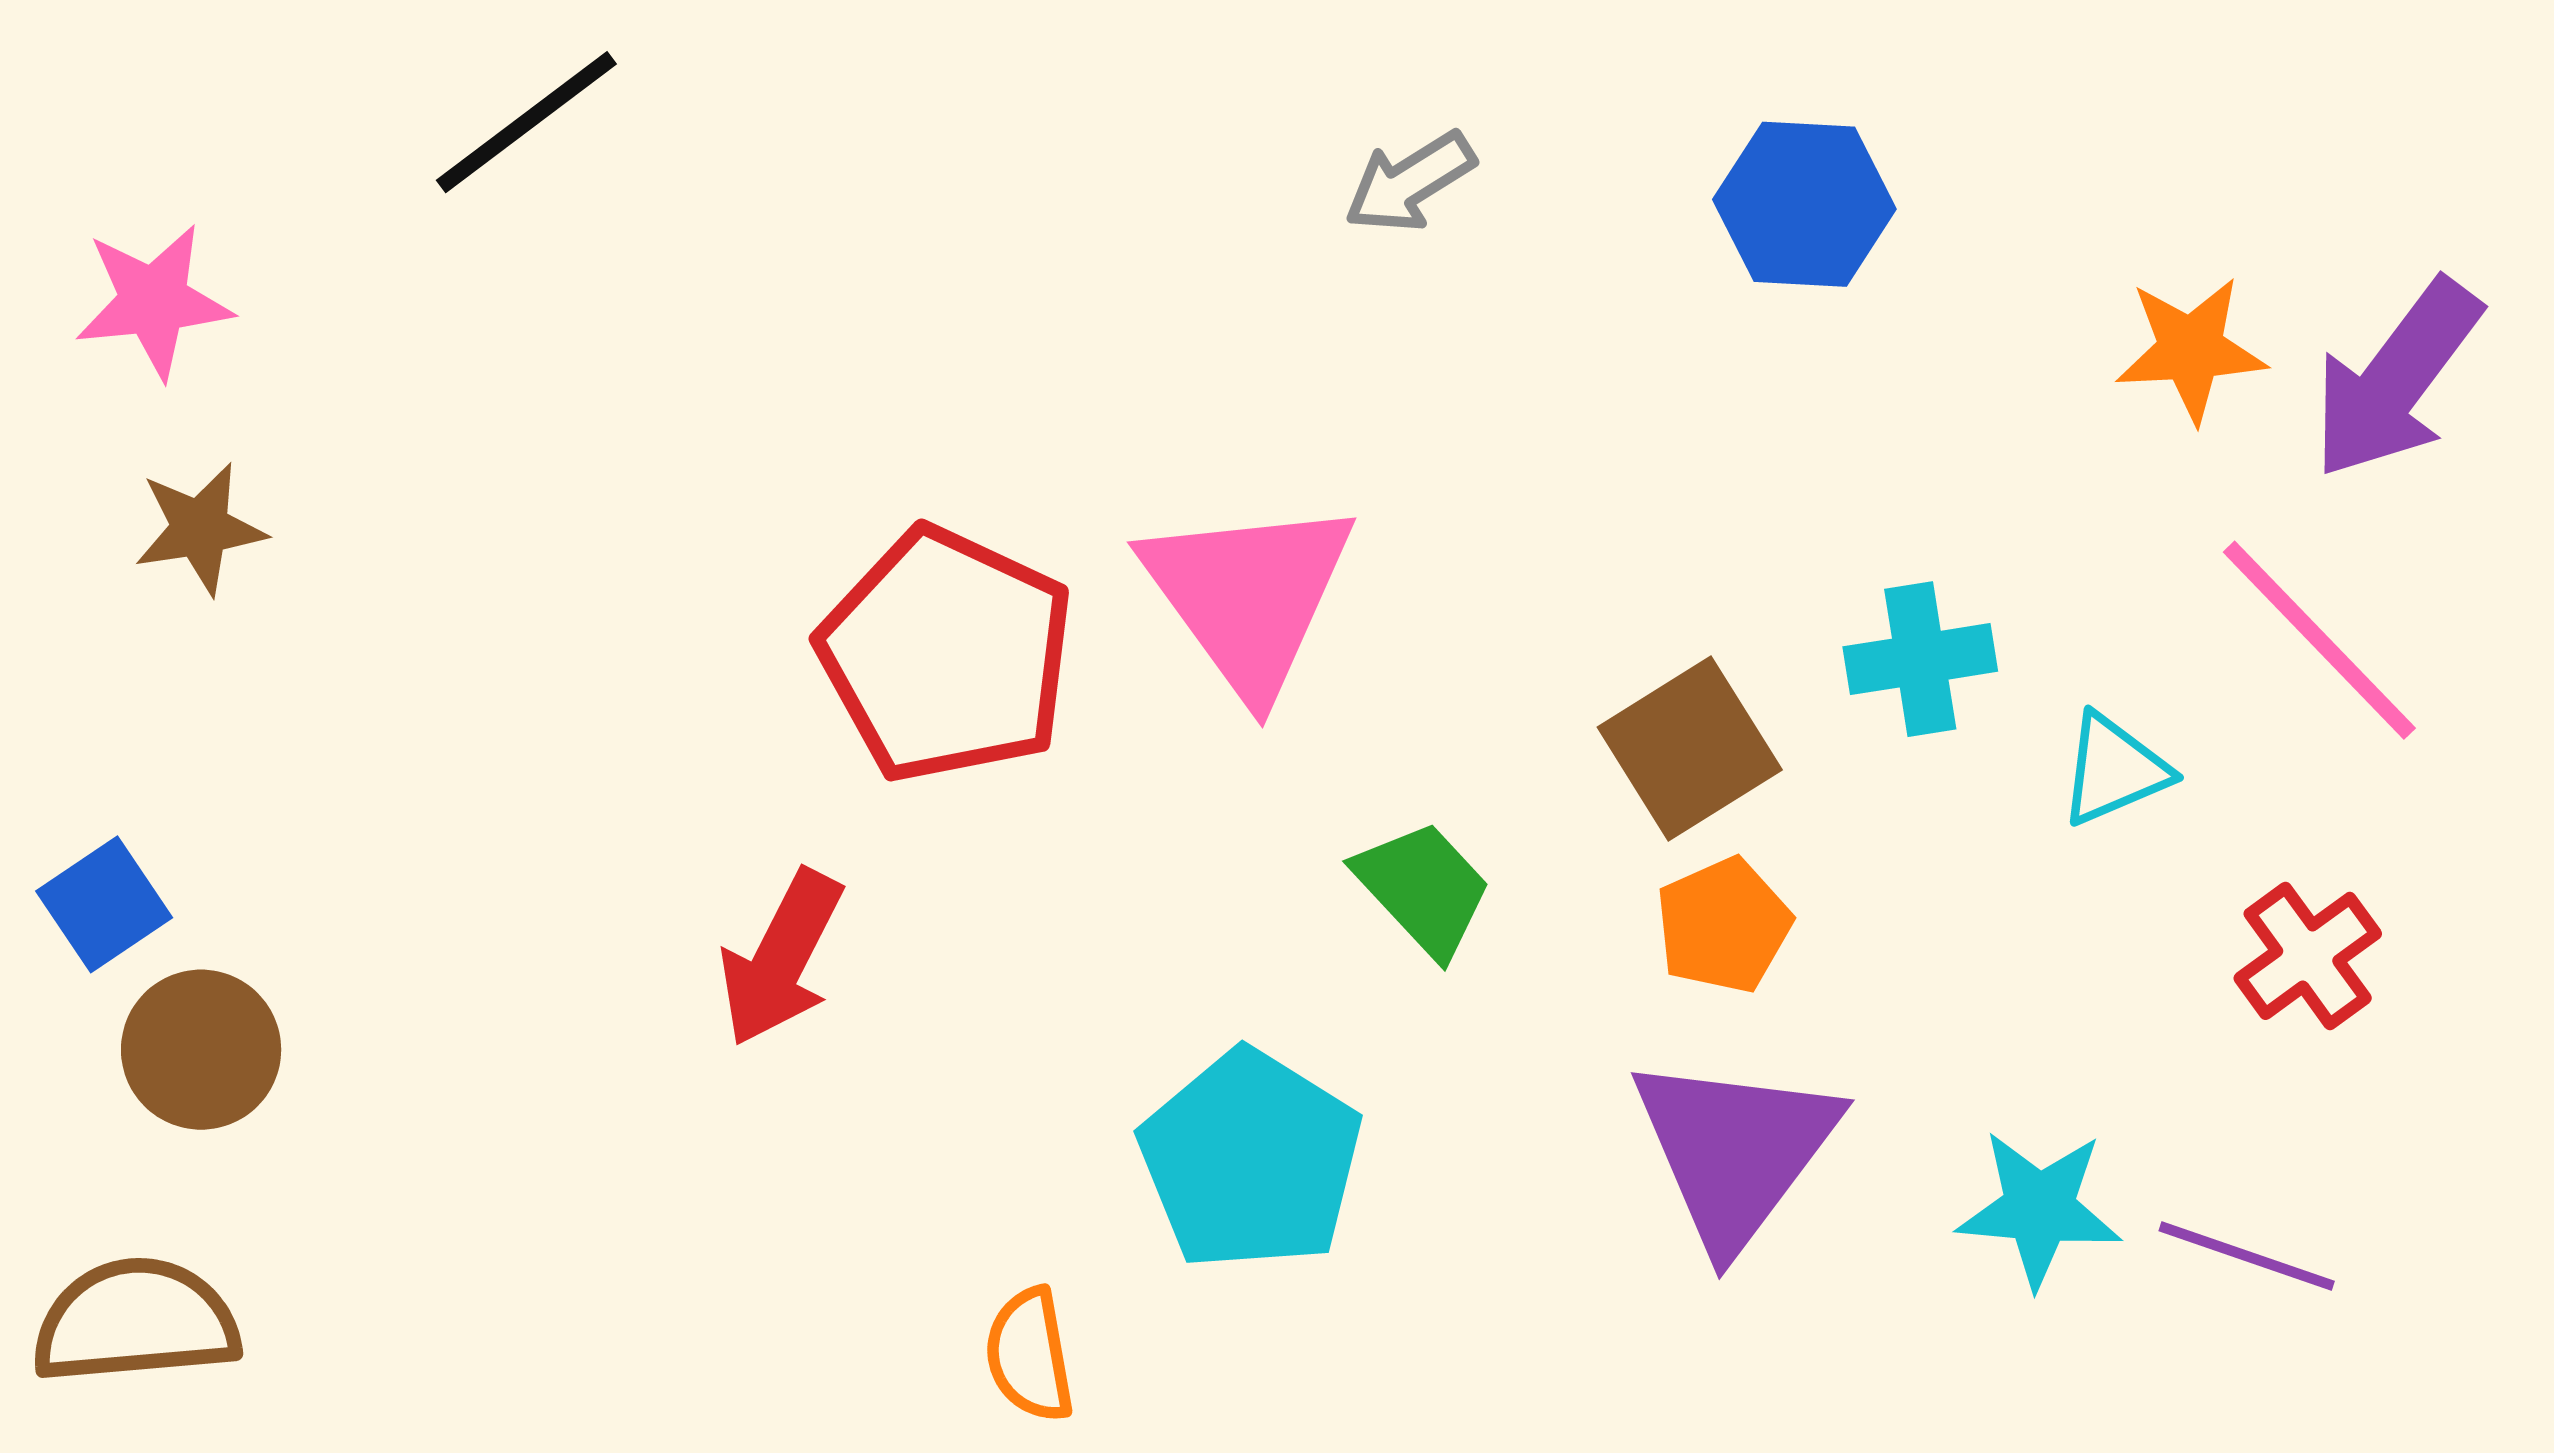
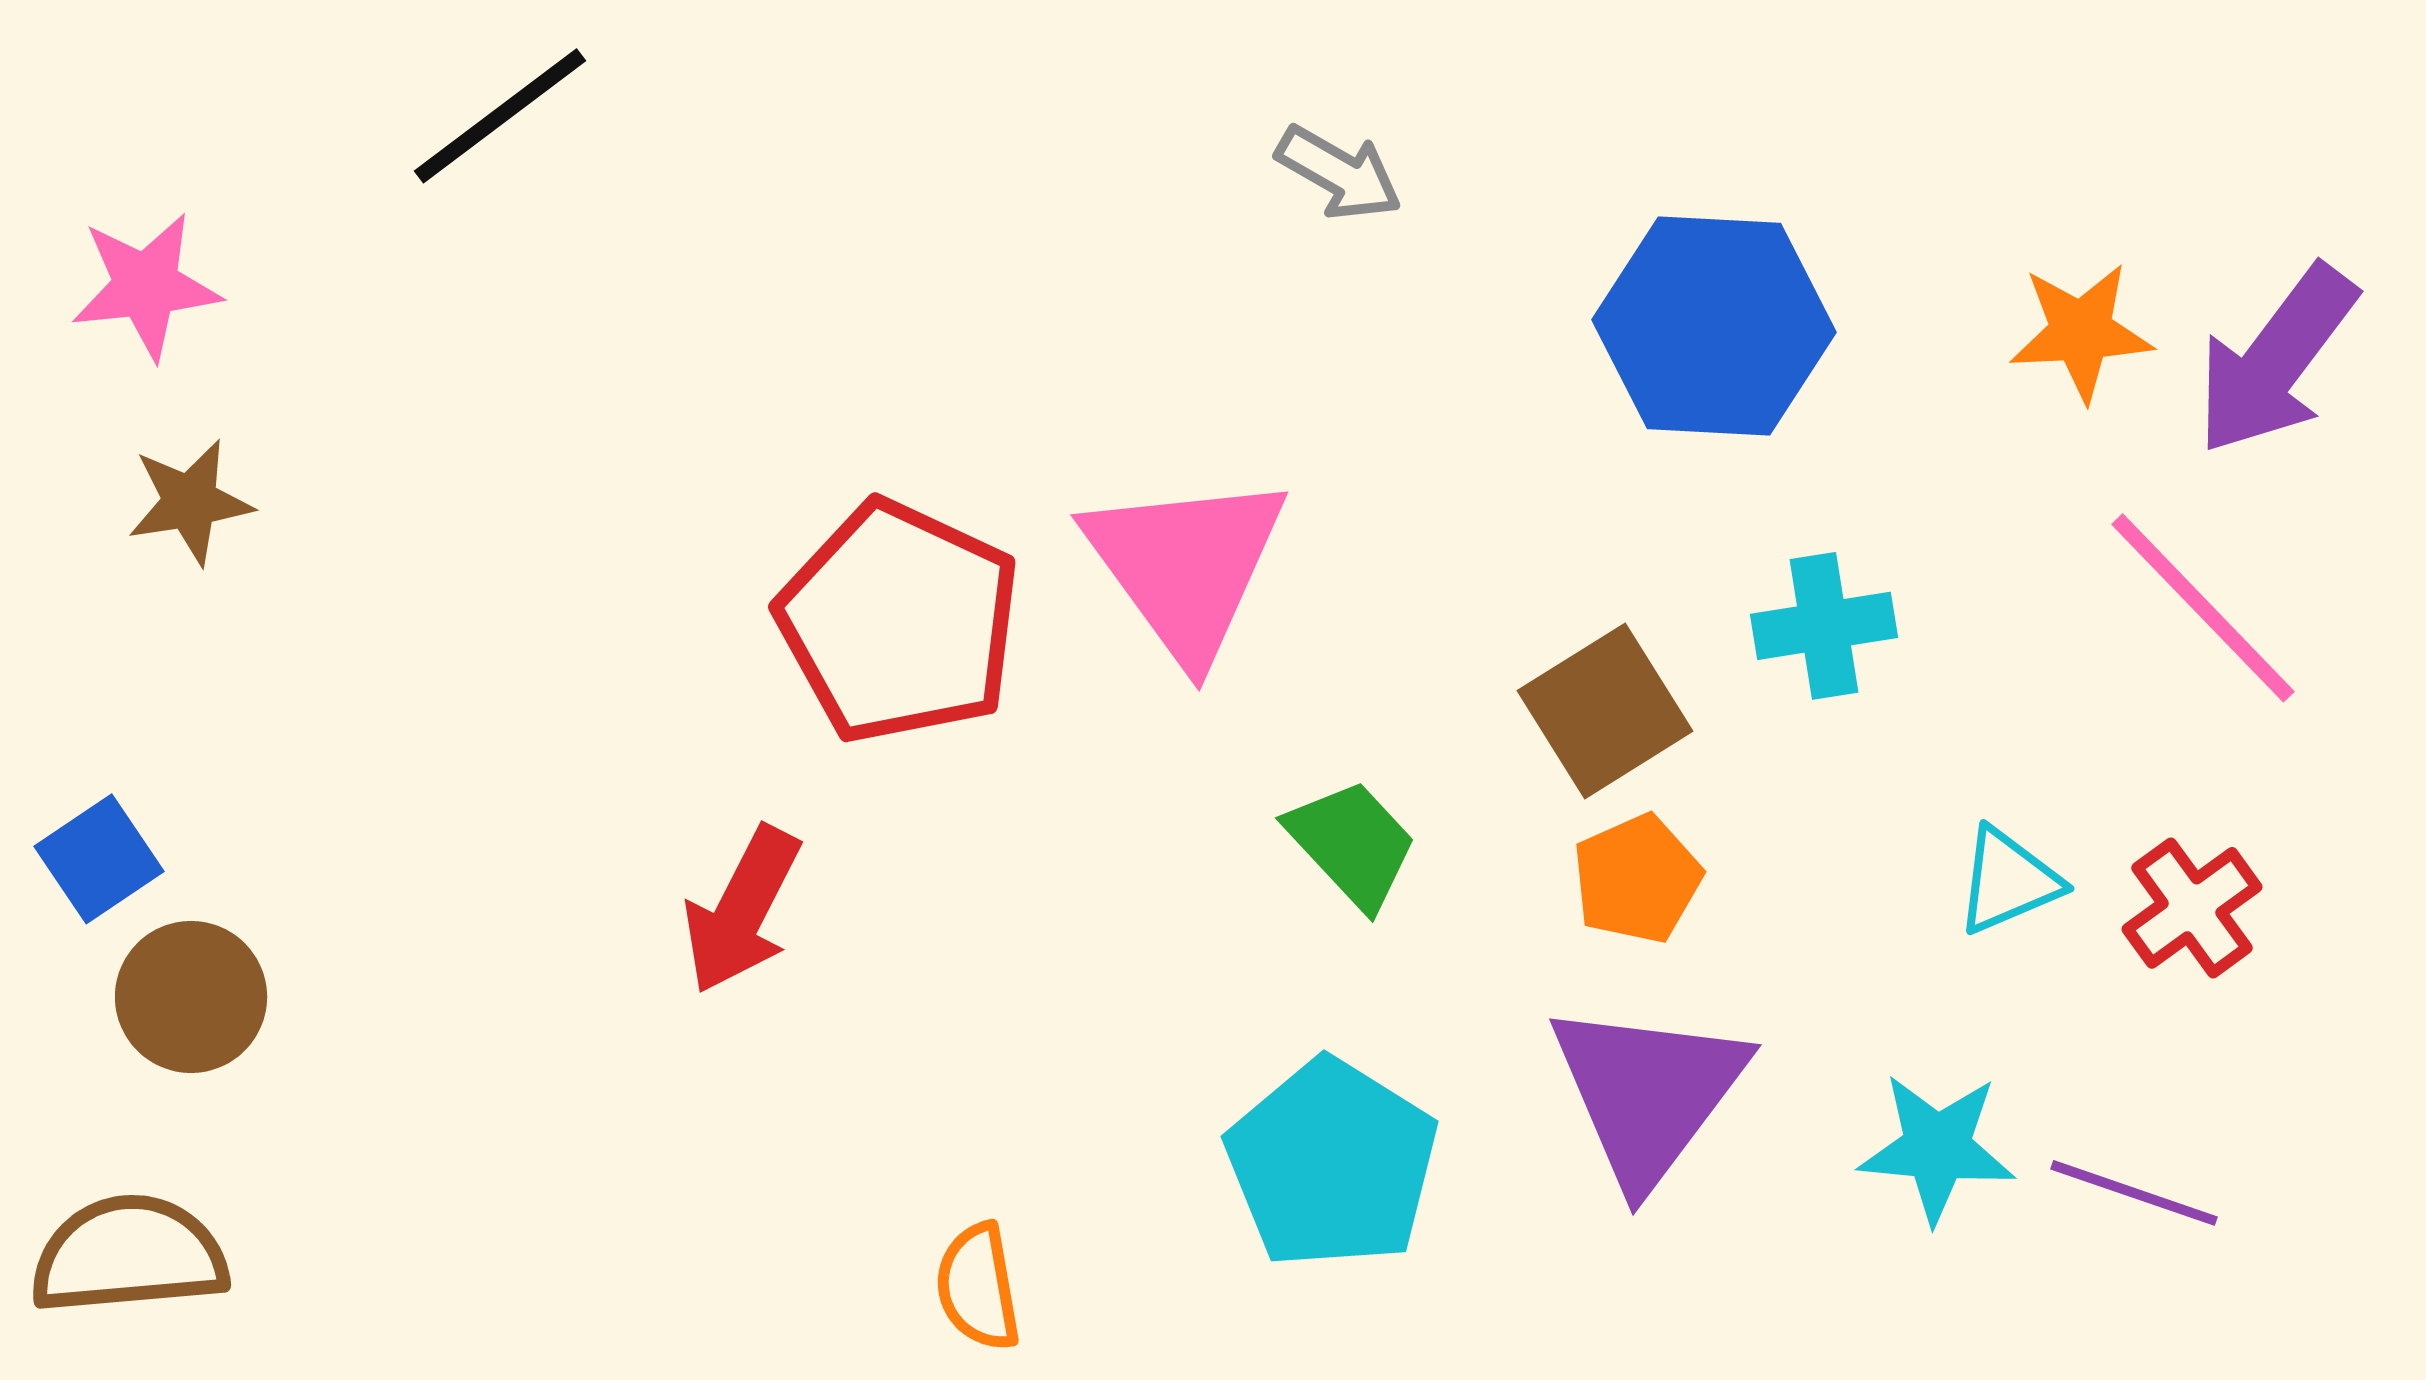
gray arrow: (1410, 182) -> (1339, 173), turned -118
blue hexagon: (1804, 204) -> (1714, 326), moved, size x1.4
cyan triangle: (2114, 770) -> (2008, 881), moved
cyan pentagon: (1251, 1160) -> (1332, 1164), moved

